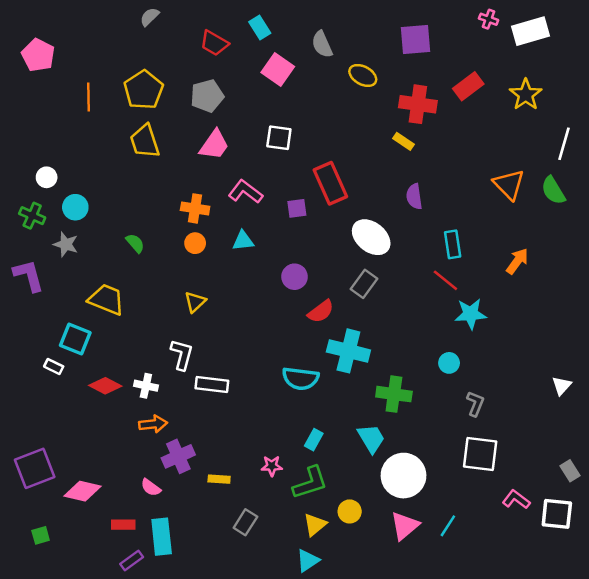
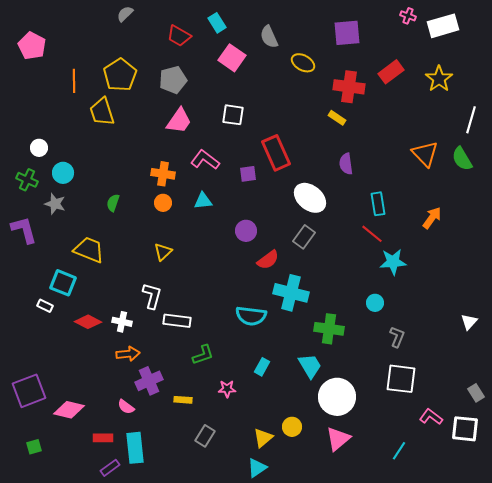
yellow trapezoid: (145, 141) -> (102, 112), moved
green semicircle: (135, 243) -> (113, 203), turned -120
green L-shape: (310, 483) -> (203, 355), moved, size x0.7
cyan line: (448, 526) -> (399, 451), moved

